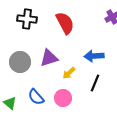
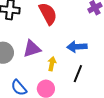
yellow arrow: (69, 73) -> (52, 64), turned 144

